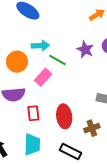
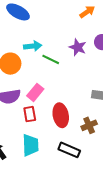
pink rectangle: (43, 77) -> (35, 92), moved

